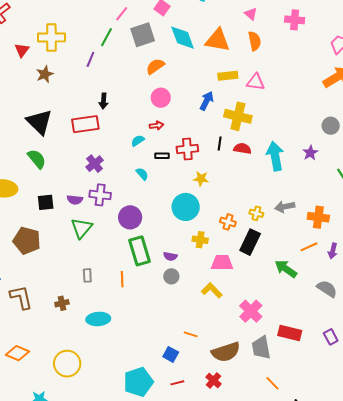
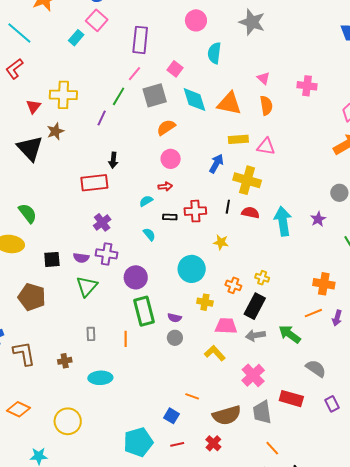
black triangle: (39, 122) -> (30, 148), moved
green semicircle: (37, 159) -> (28, 213), moved
yellow star: (201, 179) -> (221, 242), moved
gray arrow: (285, 207) -> (255, 335), moved
gray semicircle: (327, 289) -> (316, 368), moved

